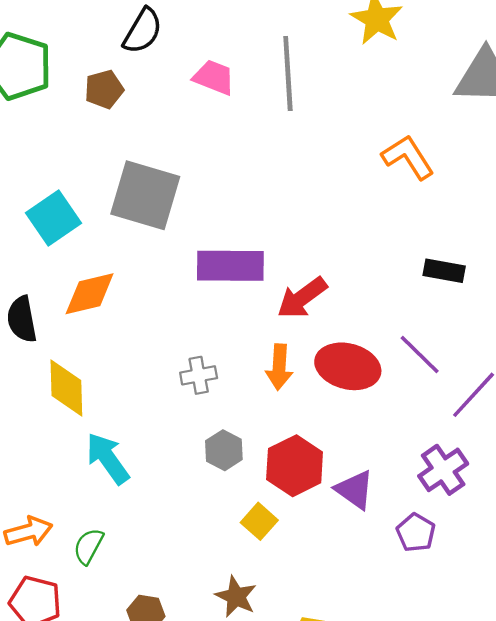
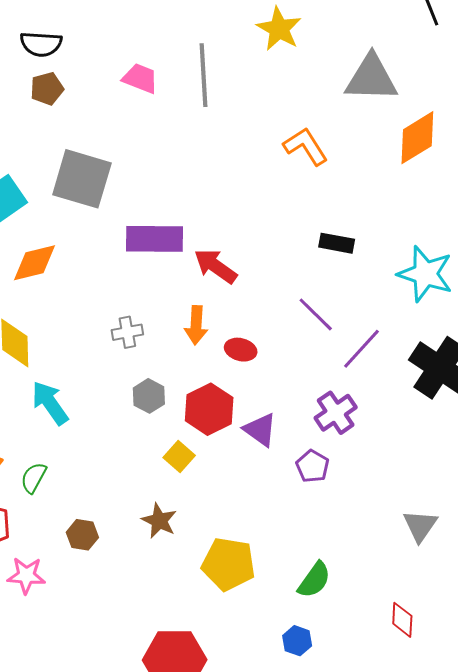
black semicircle: (143, 31) -> (41, 44), moved, turned 63
red arrow: (302, 298) -> (216, 266), turned 72
red ellipse: (348, 366) -> (241, 350), moved, size x0.6

